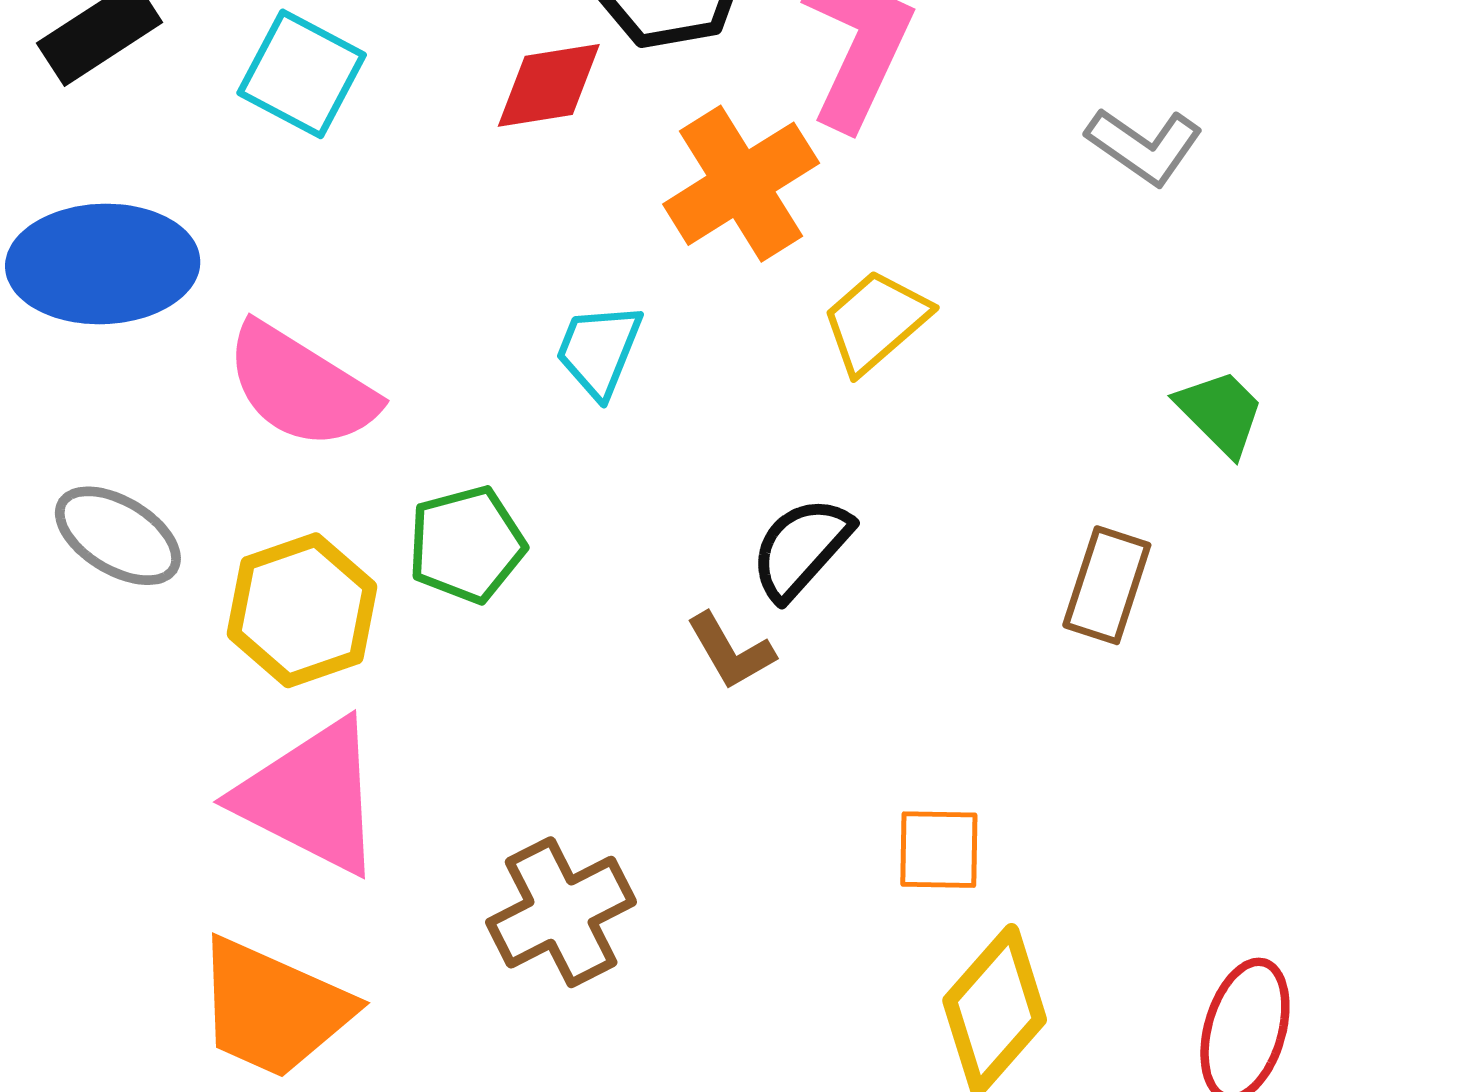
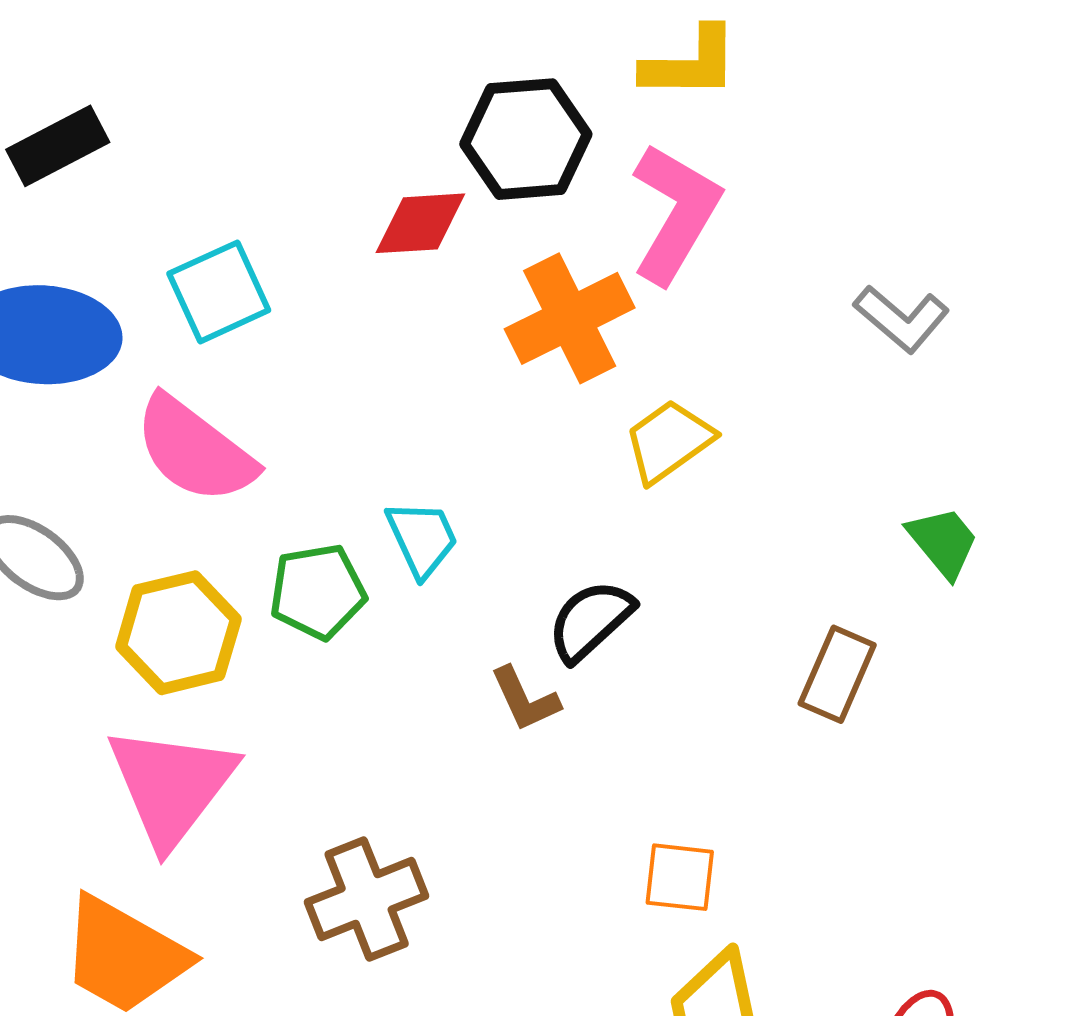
cyan square: (302, 74) -> (219, 292), moved, turned 32
cyan trapezoid: (599, 350) -> (422, 538), moved, turned 128
pink triangle: (311, 797) -> (171, 786), turned 35

